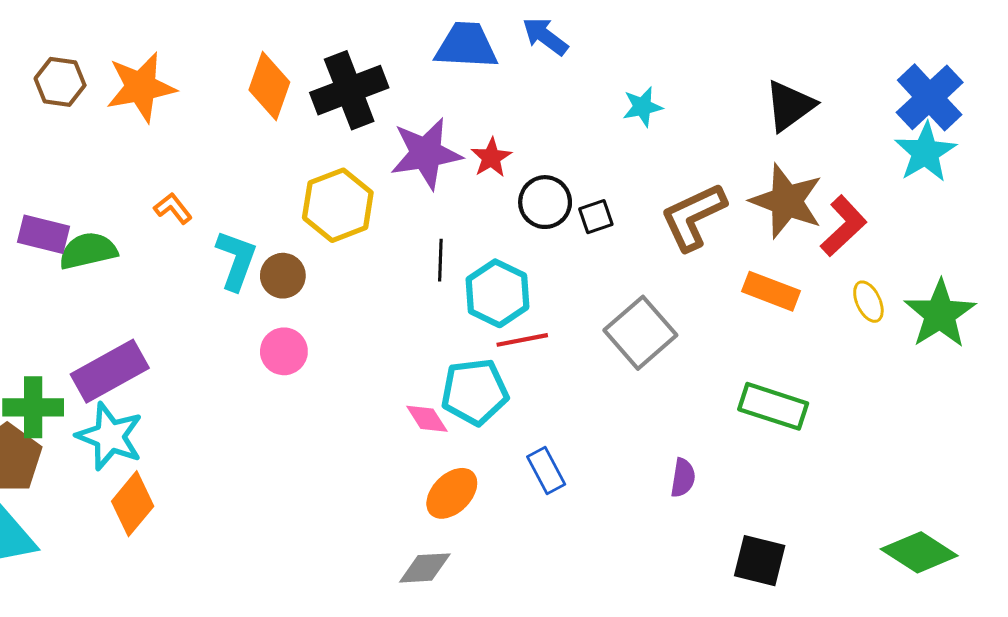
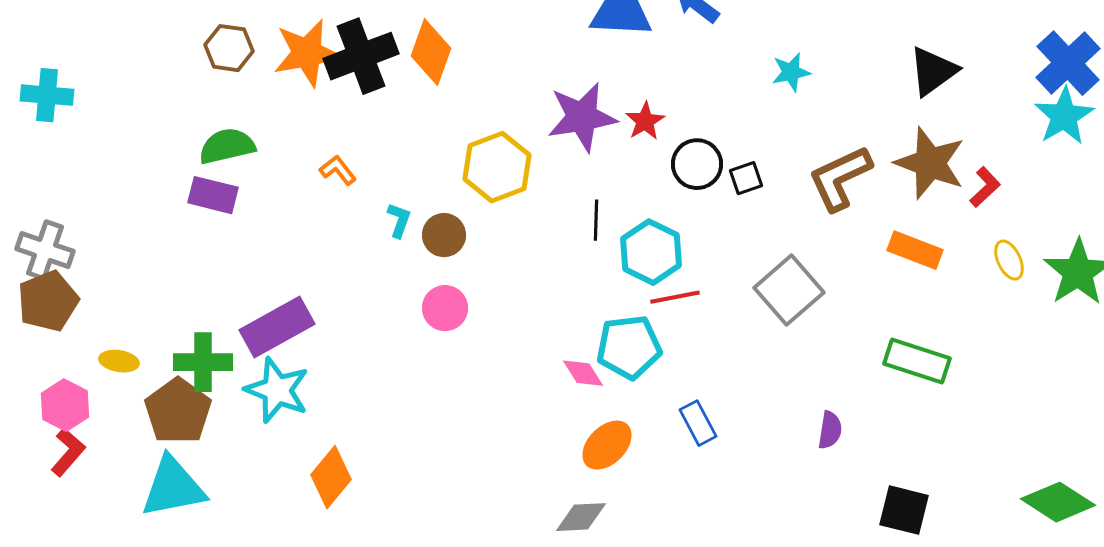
black cross: (349, 90) -> (361, 56), moved
red L-shape: (844, 226) -> (985, 187), size x0.7
green semicircle: (88, 251) -> (227, 146), moved
cyan L-shape: (236, 260) -> (399, 220), size x0.6
orange diamond: (133, 504) -> (331, 477), moved

